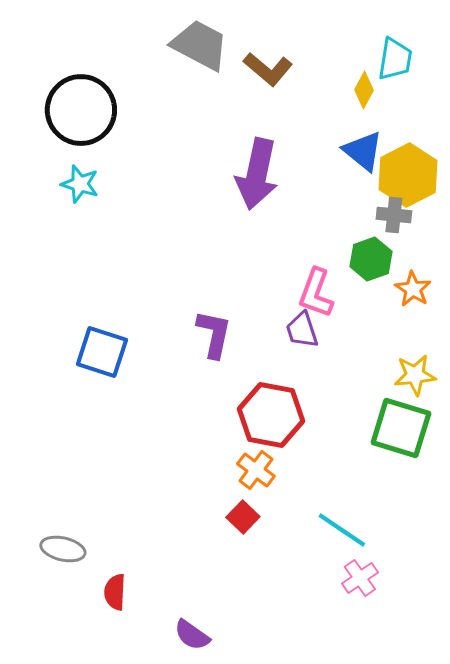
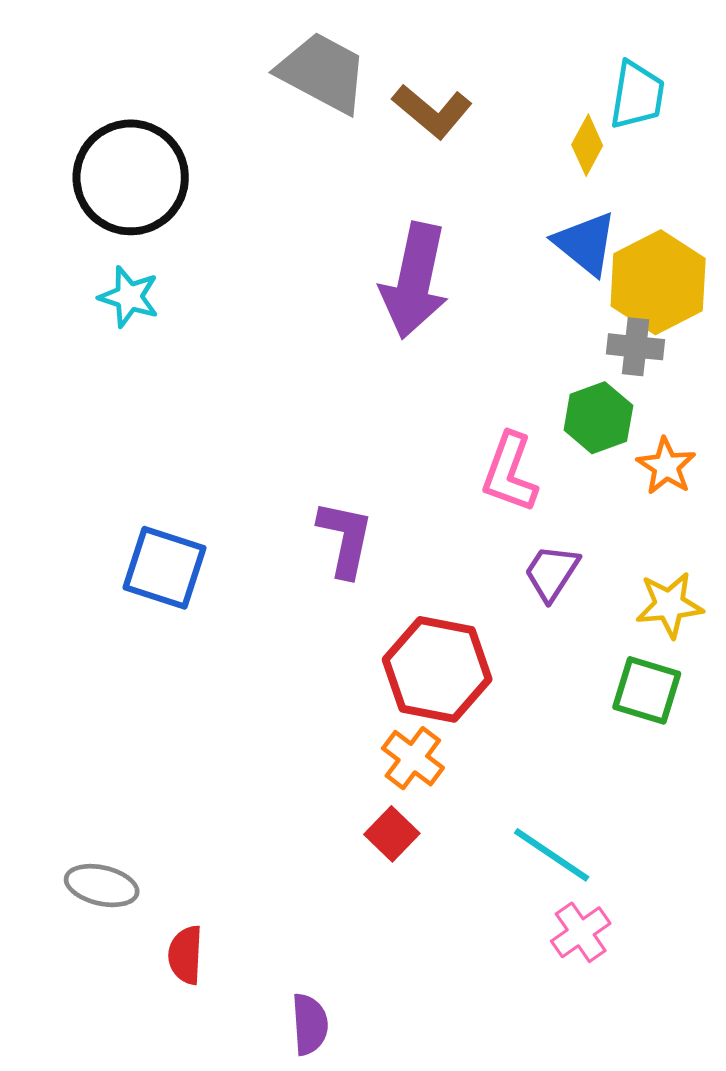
purple trapezoid: (302, 330) -> (552, 573), moved, turned 51
green square: (401, 428) -> (647, 690), size x0.7
purple semicircle: (192, 635) -> (310, 1024), turned -129

